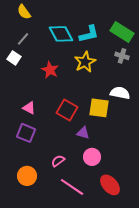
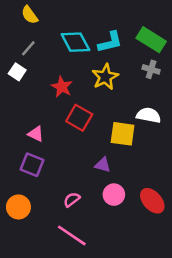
red square: (67, 110) -> (79, 118), moved
orange circle: (27, 176) -> (18, 207), moved
red ellipse: (110, 185) -> (152, 201), moved
pink line: (72, 187) -> (72, 235), moved

